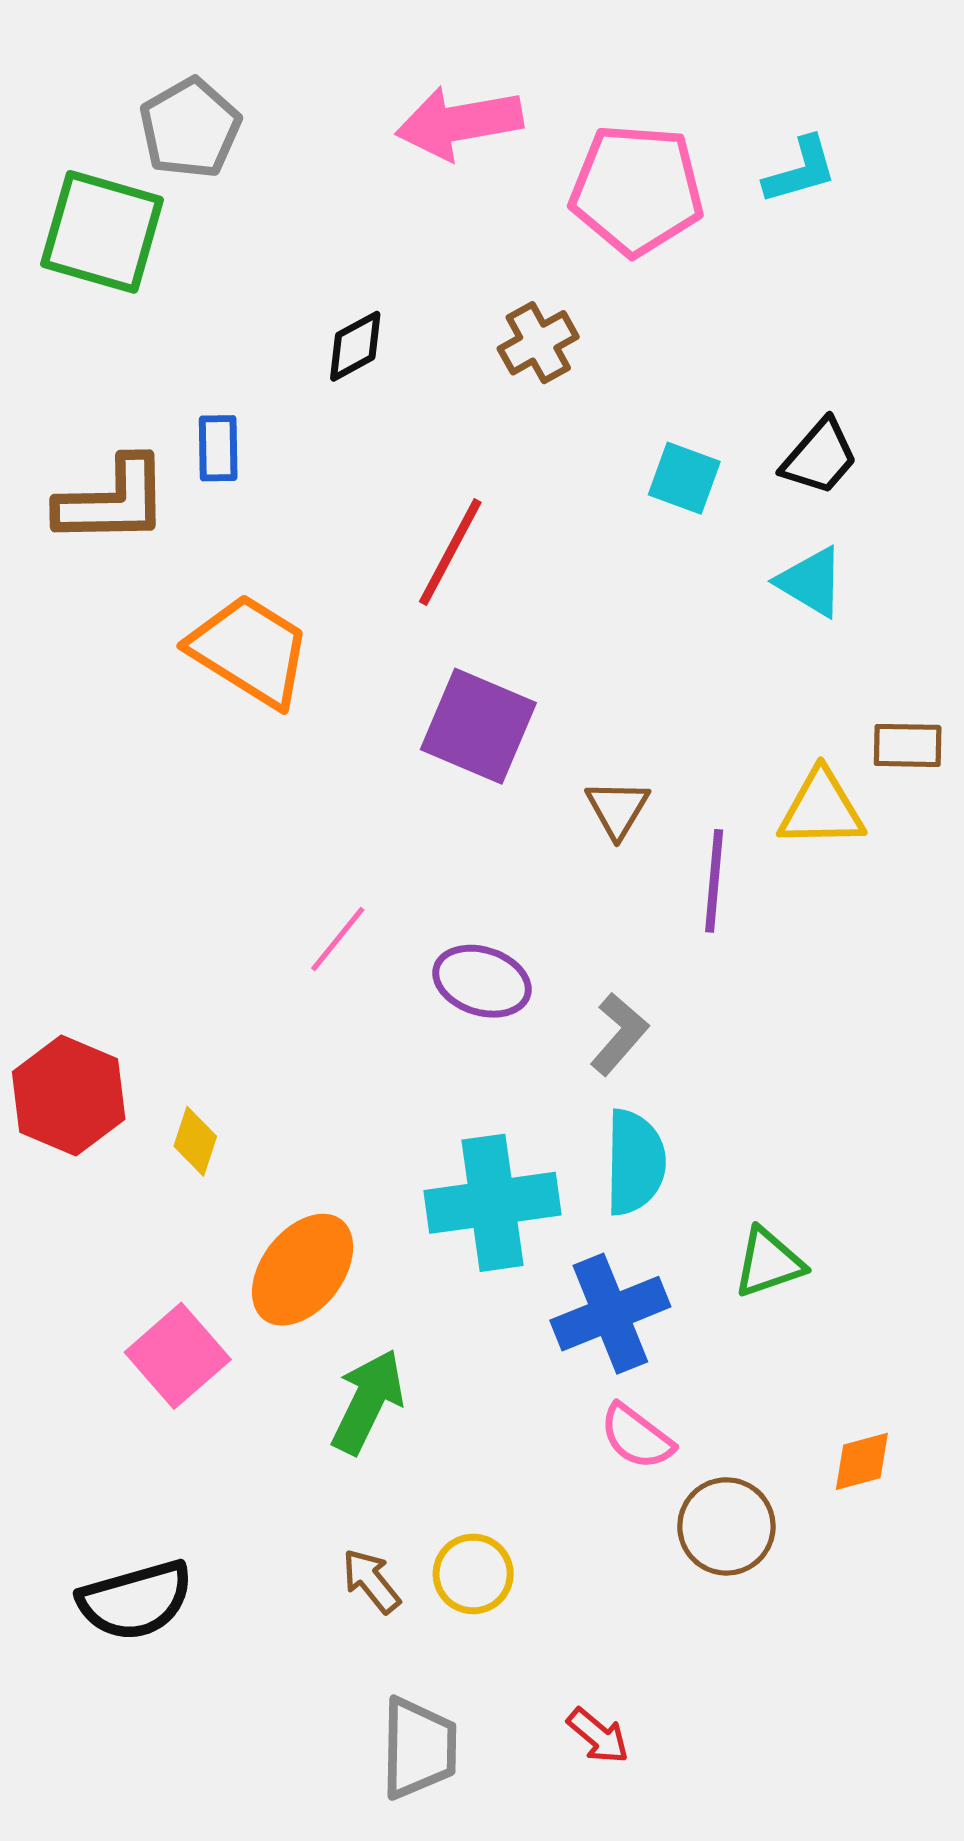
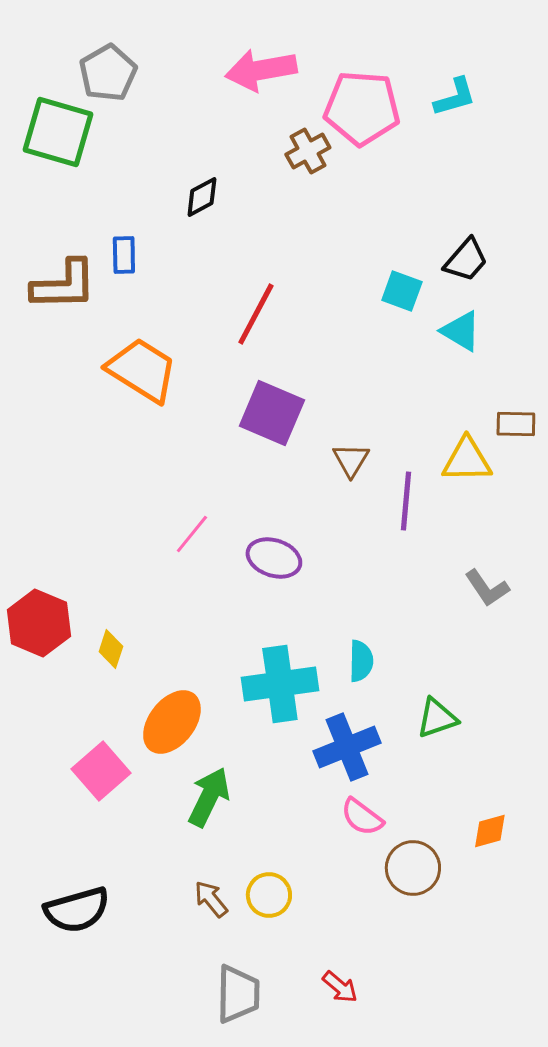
brown cross: (538, 343) -> (308, 151), moved
cyan square: (684, 478) -> (402, 291), moved
gray L-shape: (619, 1034) -> (487, 588), moved, turned 105
cyan semicircle: (635, 1162) -> (361, 661), size x0.7

